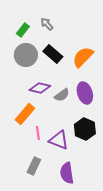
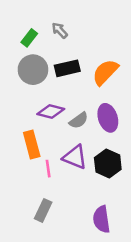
black rectangle: (53, 54) -> (67, 68), turned -54
orange rectangle: (25, 114) -> (32, 144), turned -55
purple triangle: (59, 140) -> (75, 157), moved
purple semicircle: (67, 173) -> (101, 219), moved

